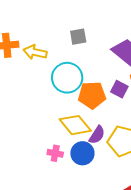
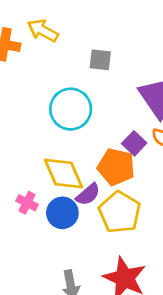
yellow arrow: (35, 52) -> (43, 30), moved
orange pentagon: (92, 95) -> (116, 167), moved

